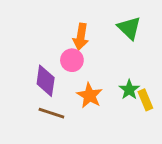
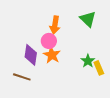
orange star: (90, 95) -> (52, 55), moved
brown line: (51, 113) -> (22, 77), moved

